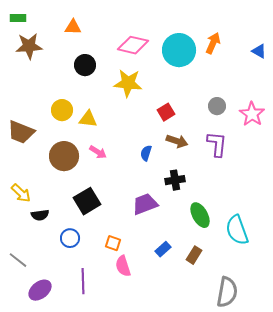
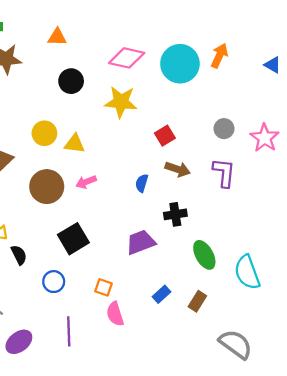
pink arrow: (98, 152) -> (86, 182), turned 126
black semicircle: (40, 215) -> (19, 255), turned -108
gray semicircle: (227, 292) -> (236, 344), turned -64

